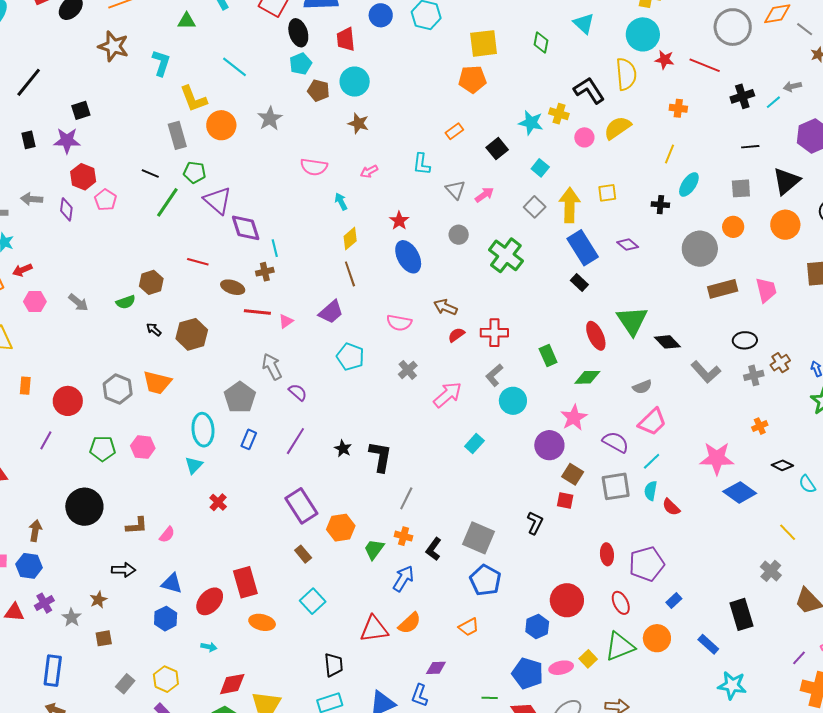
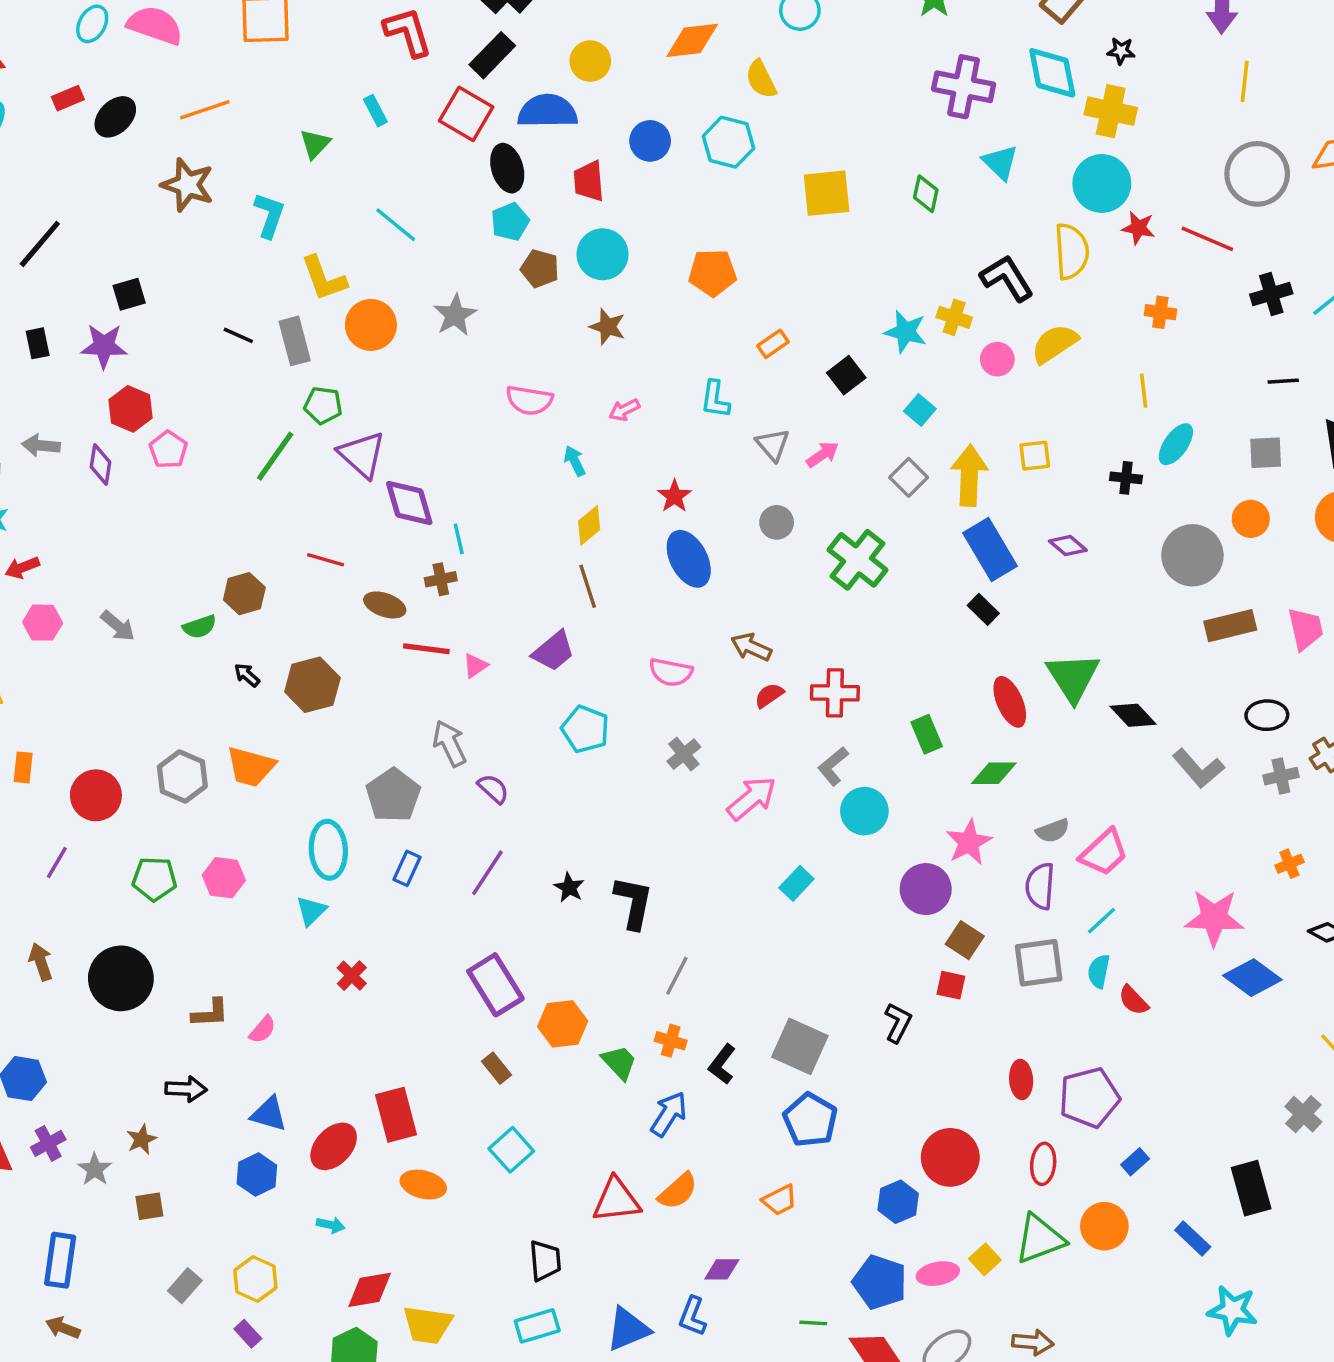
green triangle: (187, 21) -> (315, 144), turned -48
orange pentagon: (472, 79) -> (712, 273), moved
yellow line: (670, 154) -> (1144, 391), turned -30
black line: (150, 173) -> (238, 335), moved
gray semicircle: (642, 387) -> (1053, 831), moved
purple semicircle: (616, 442) -> (1040, 886), turned -116
brown arrow: (35, 531) -> (41, 962), moved, turned -30
green trapezoid: (374, 549) -> (619, 1062), turned 100
red ellipse: (621, 603) -> (1043, 1164), turned 30

